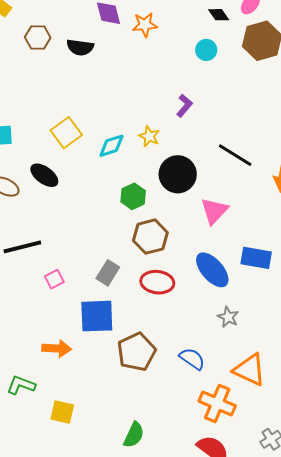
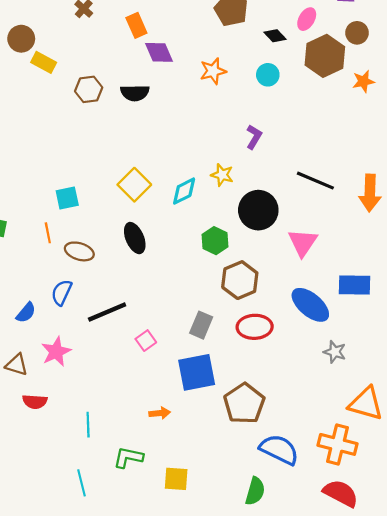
orange star: (145, 25) -> (213, 71), moved
black ellipse: (44, 175) -> (135, 238), moved, turned 40
orange arrow: (57, 348) -> (160, 413), size x0.7
blue semicircle: (192, 359) -> (279, 450), moved, size x1.4

